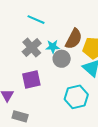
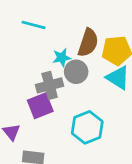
gray cross: (32, 47) -> (50, 85), moved, turned 36
cyan hexagon: (76, 97) -> (87, 127), moved

